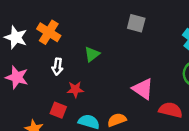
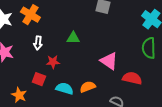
green triangle: (92, 54) -> (73, 38), moved, turned 40

